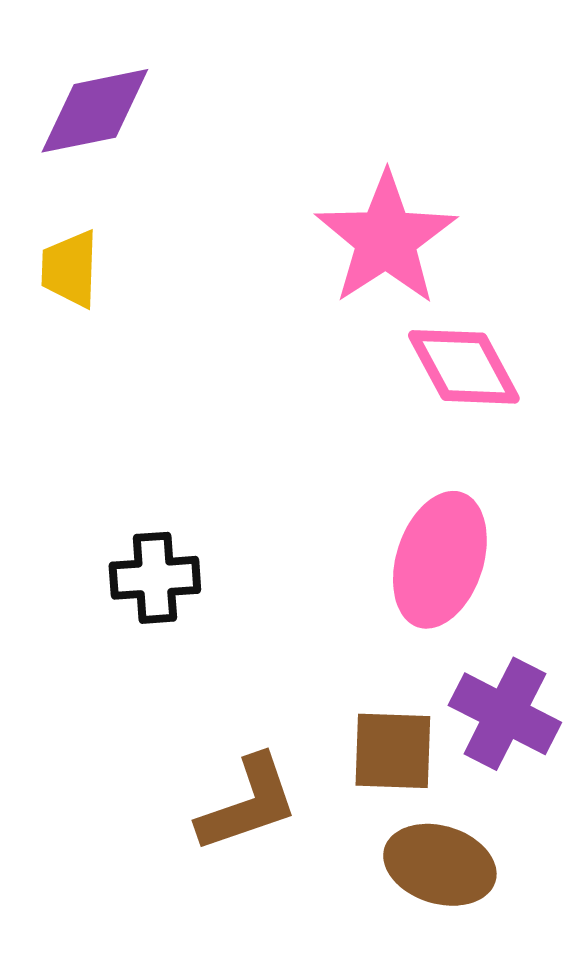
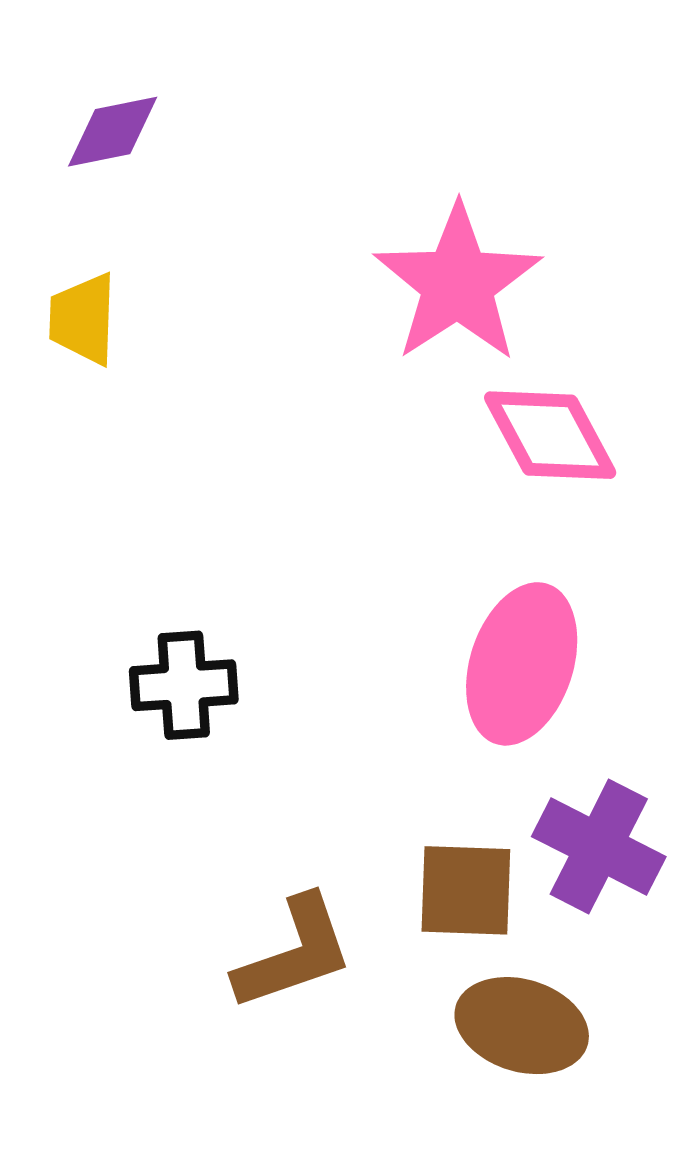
purple diamond: (95, 111) -> (113, 132), size x0.7

